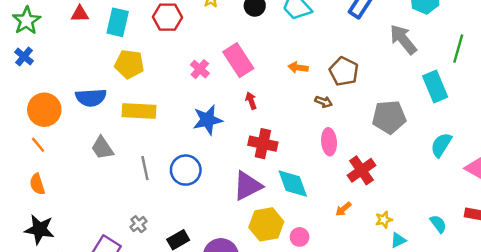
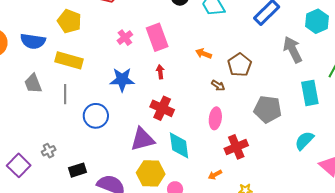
gray line: (145, 168) -> (65, 94), moved

